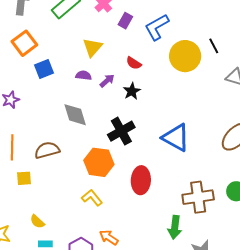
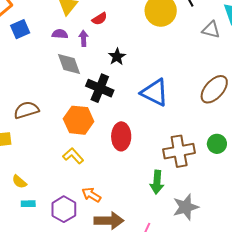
red semicircle: (134, 63) -> (100, 19), moved, turned -63
purple arrow: (107, 81) -> (84, 38), turned -49
black star: (132, 91) -> (117, 57), moved
gray diamond: (75, 115) -> (69, 64), moved
black cross: (121, 131) -> (100, 88), turned -36

